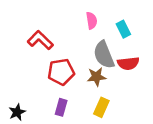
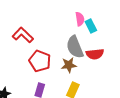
pink semicircle: (92, 21) -> (80, 19), moved
red pentagon: (61, 72) -> (40, 61), turned 30

